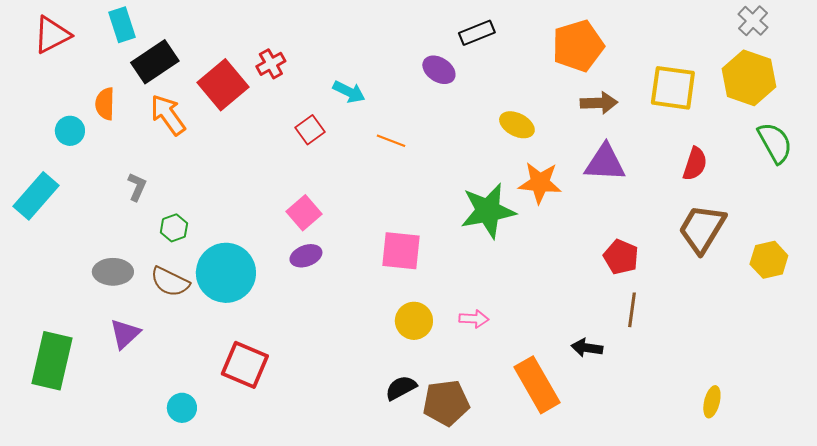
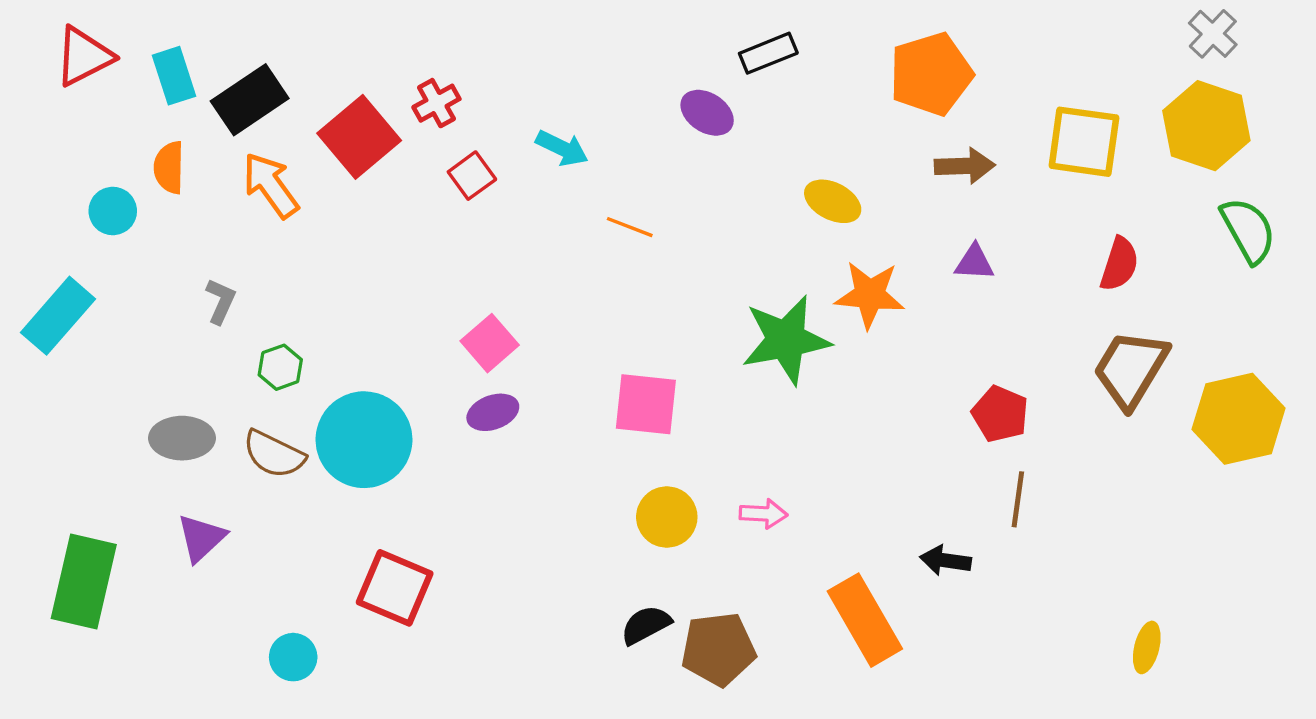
cyan rectangle: (122, 25) -> (174, 76), moved
red square: (310, 130) -> (472, 176), moved
purple triangle: (605, 163) -> (974, 263), size x0.6
yellow hexagon: (769, 260) -> (1239, 419), size x1.5

